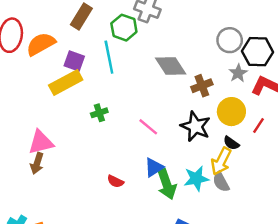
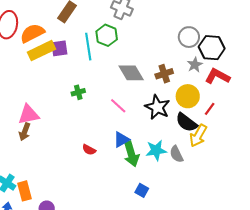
green hexagon: (124, 28) -> (107, 35), moved
purple square: (74, 61) -> (59, 48), turned -30
gray diamond: (171, 66) -> (131, 73), moved
yellow rectangle: (66, 83) -> (41, 51), moved
black semicircle: (231, 143) -> (186, 122), size x1.6
yellow arrow: (221, 161) -> (198, 136), moved

